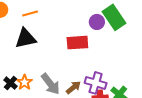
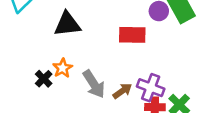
orange star: (25, 82) -> (63, 68), moved

